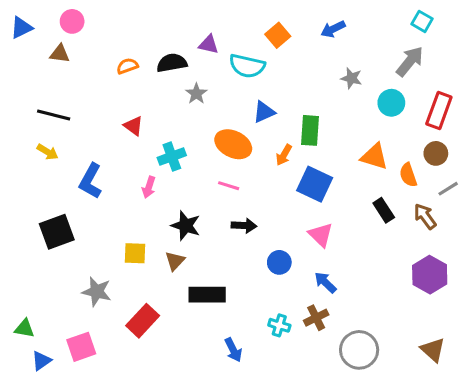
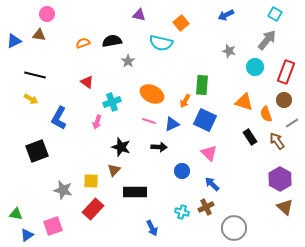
blue triangle: (21, 28) -> (14, 41), moved
blue arrow: (333, 29) -> (226, 15), moved
purple triangle: (209, 44) -> (139, 15), moved
blue triangle: (264, 112) -> (172, 124), moved
yellow square: (135, 253) -> (91, 181), moved
brown triangle: (433, 350) -> (285, 207), moved

